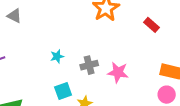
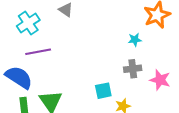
cyan star: (57, 56) -> (135, 40), moved

